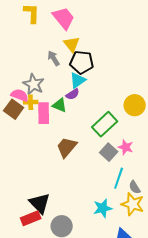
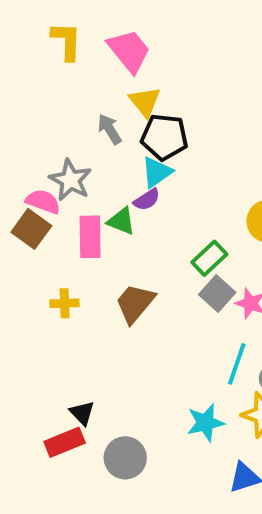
yellow cross: (31, 102) -> (65, 303), moved
green rectangle: (105, 124) -> (209, 258), size x0.7
gray square: (109, 152) -> (217, 294), moved
black triangle: (40, 203) -> (82, 413), size x0.6

